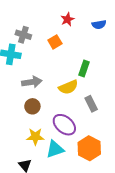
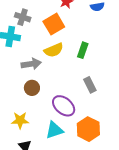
orange square: (55, 42) -> (54, 24), size x1.5
yellow semicircle: (68, 87) -> (54, 50), moved
yellow star: (35, 137) -> (20, 120), moved

